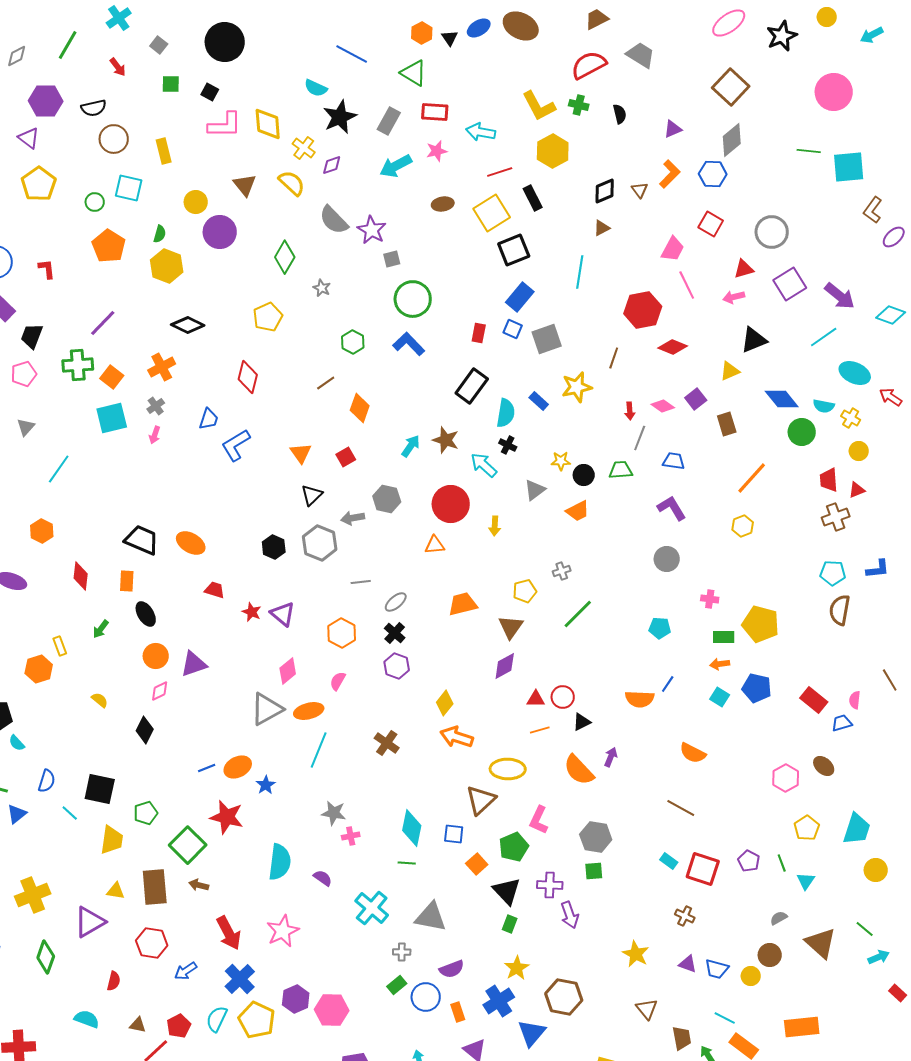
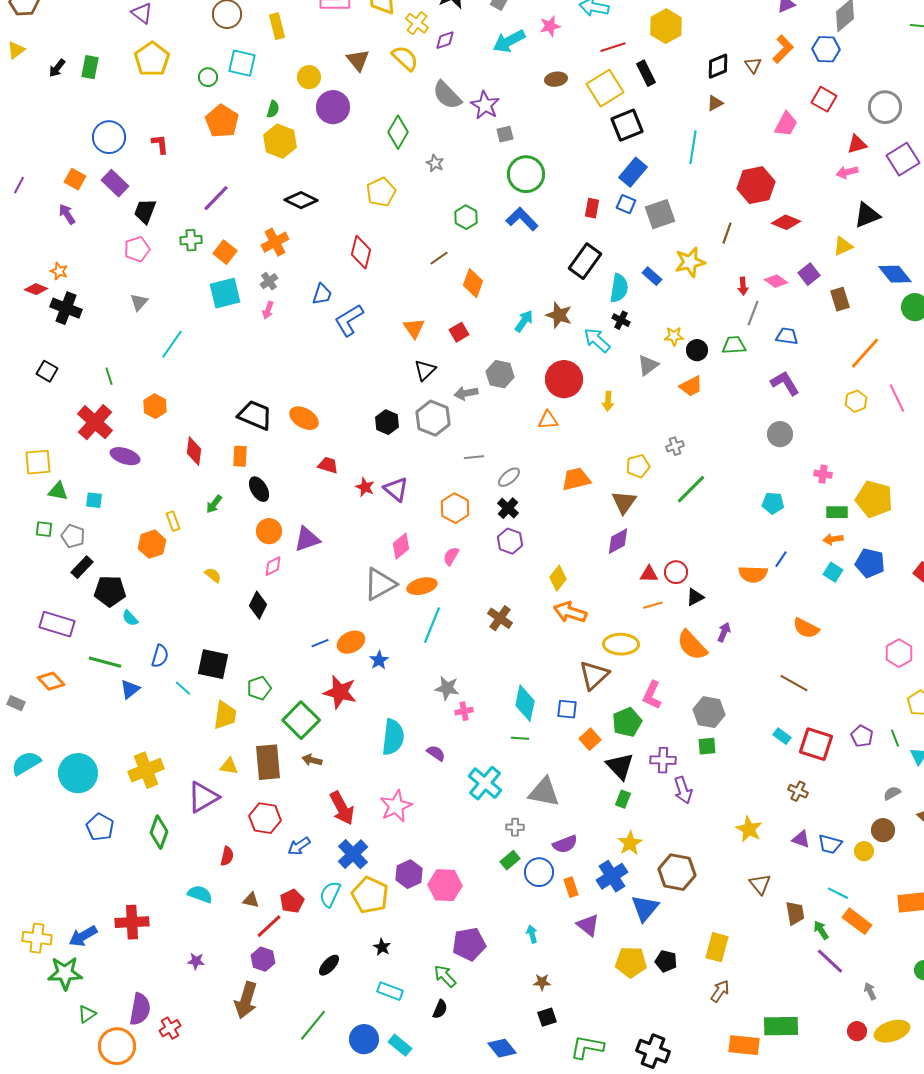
pink line: (687, 285) -> (897, 398), moved
green cross: (78, 365) -> (191, 240), size x0.7

